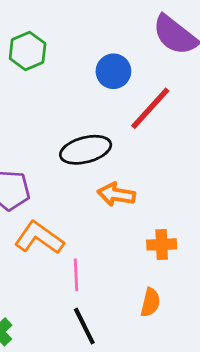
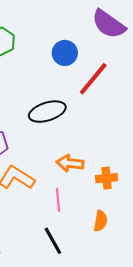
orange arrow: (116, 195) -> (70, 163), moved
pink line: (76, 275) -> (58, 200), moved

